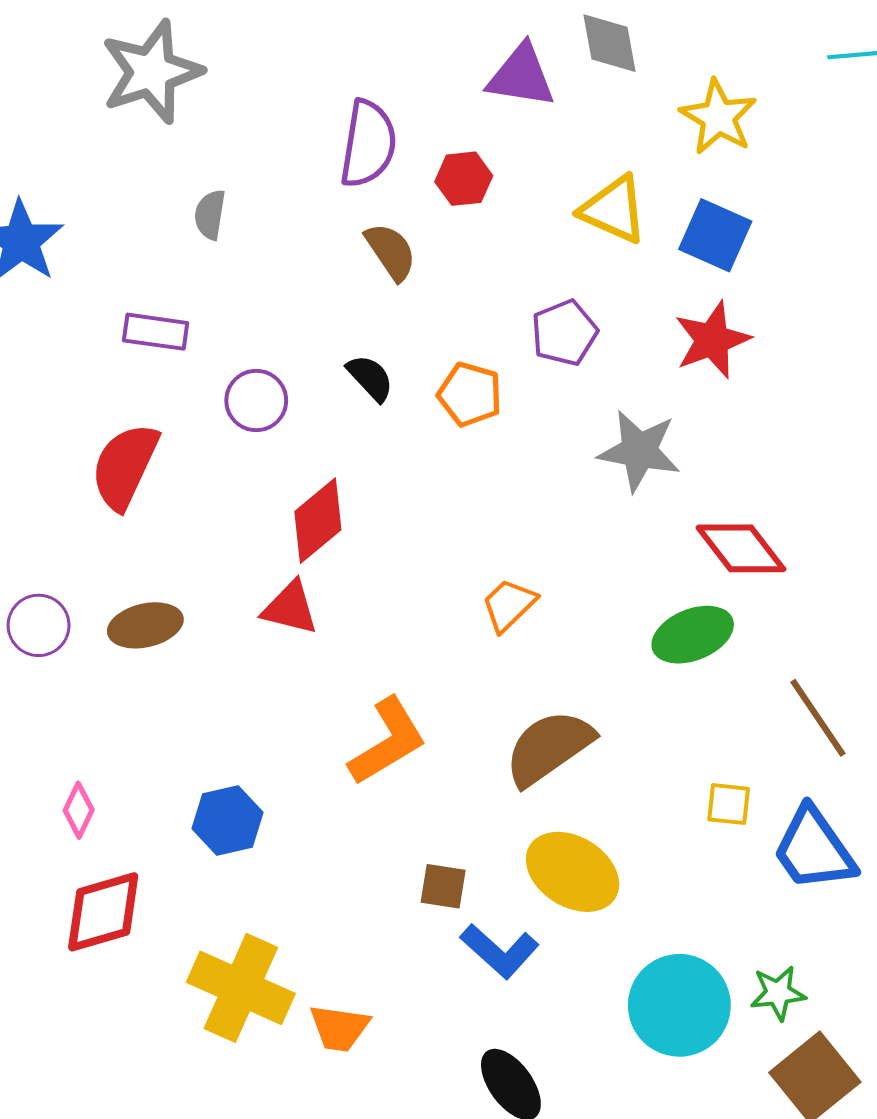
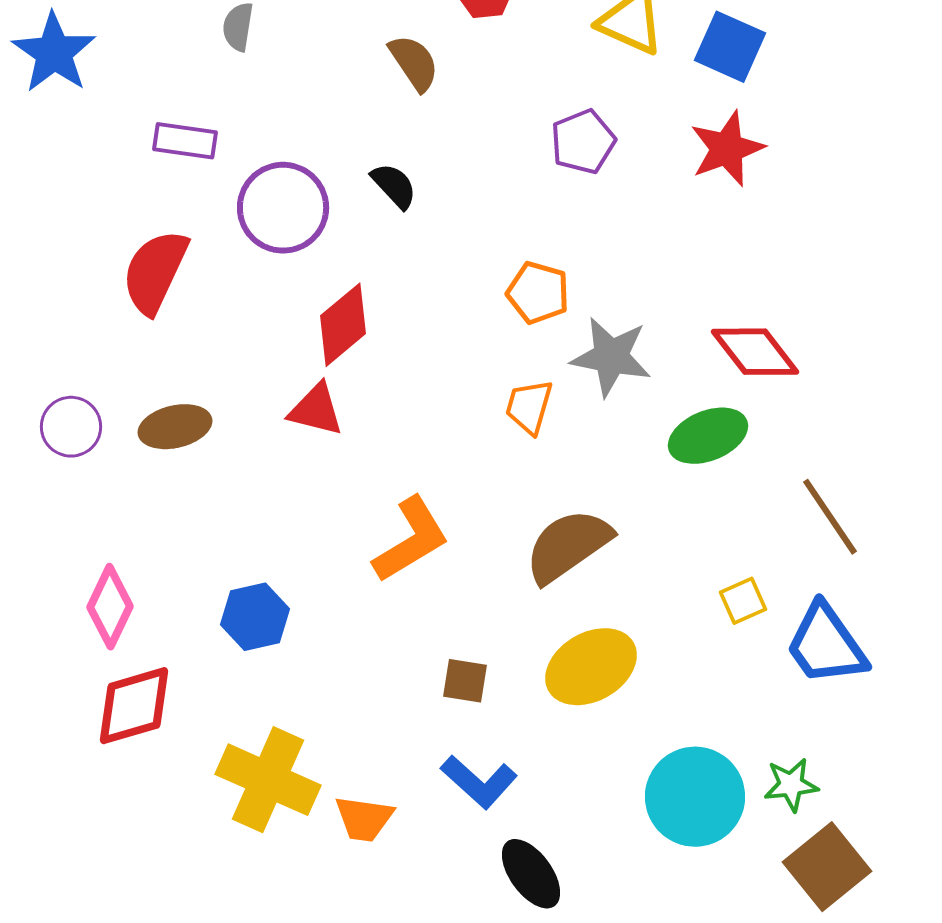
orange pentagon: (470, 394) -> (538, 293), moved
purple circle: (256, 400) -> (283, 208), size x1.5
gray star: (639, 451) -> (611, 357), moved
orange trapezoid: (509, 605) -> (529, 407), turned -30
yellow square: (729, 804) -> (743, 601), turned -30
pink diamond: (79, 810) -> (110, 607), size x1.5
yellow ellipse: (573, 872) -> (591, 667), turned -62
blue L-shape: (500, 951) -> (479, 782), moved

